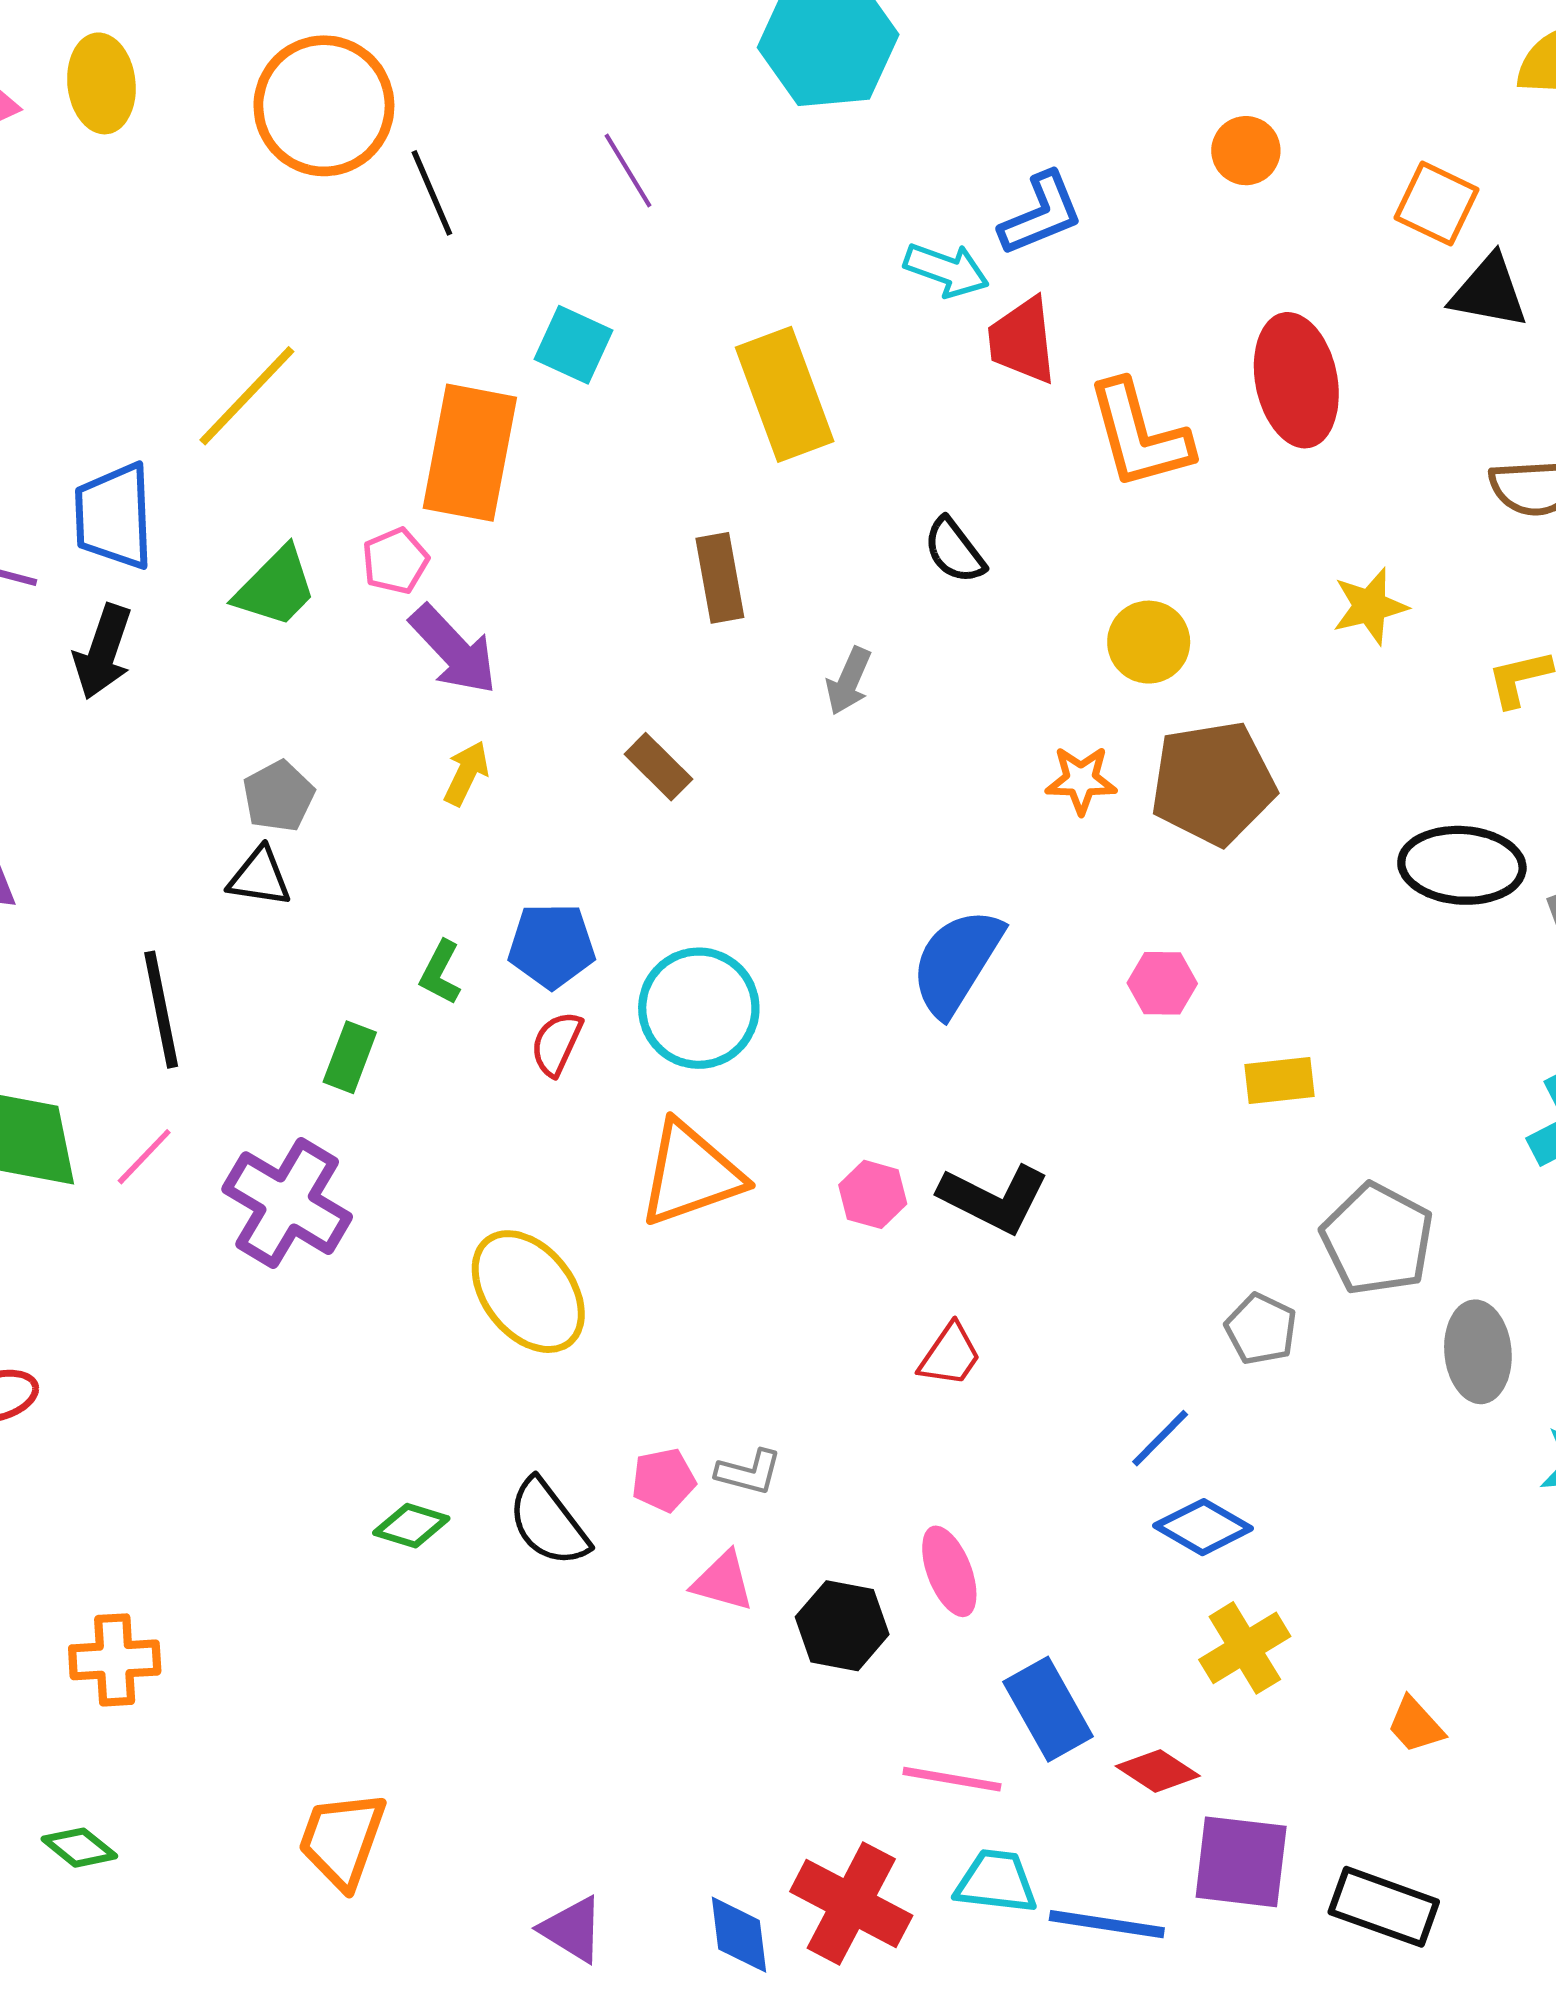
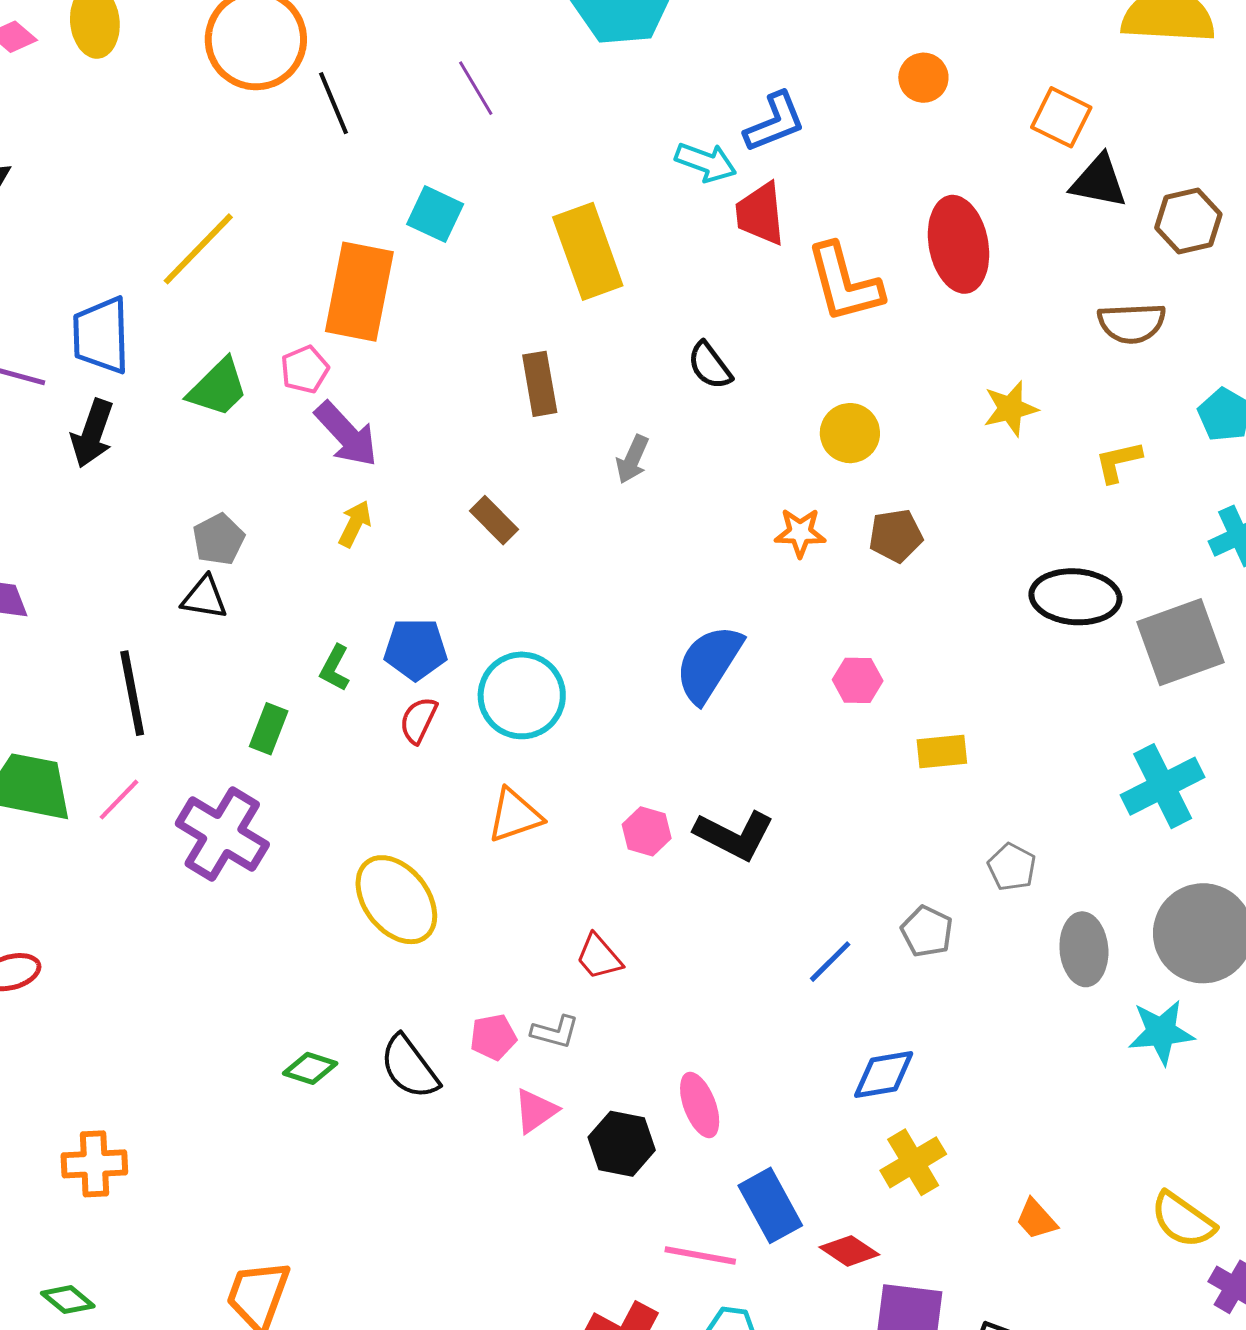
brown pentagon: (1213, 783) -> (896, 536), size x0.6
orange triangle: (691, 1174) -> (515, 815), size x0.7
gray pentagon: (1377, 1239) -> (1012, 867), size x0.6
red trapezoid: (950, 1355) -> (599, 957), moved, turned 104
blue line: (1160, 1438) -> (830, 962), moved
blue diamond: (1203, 1527) -> (884, 1074), turned -40
pink triangle: (723, 1581) -> (536, 1111), turned -51

